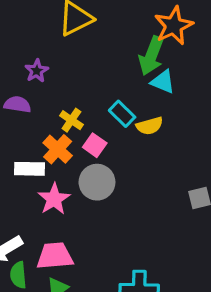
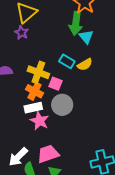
purple star: (37, 71) -> (22, 33), moved
cyan triangle: (163, 82) -> (86, 37), turned 42
yellow cross: (71, 120) -> (38, 72), size x1.5
white rectangle: (29, 169) -> (33, 108), moved

